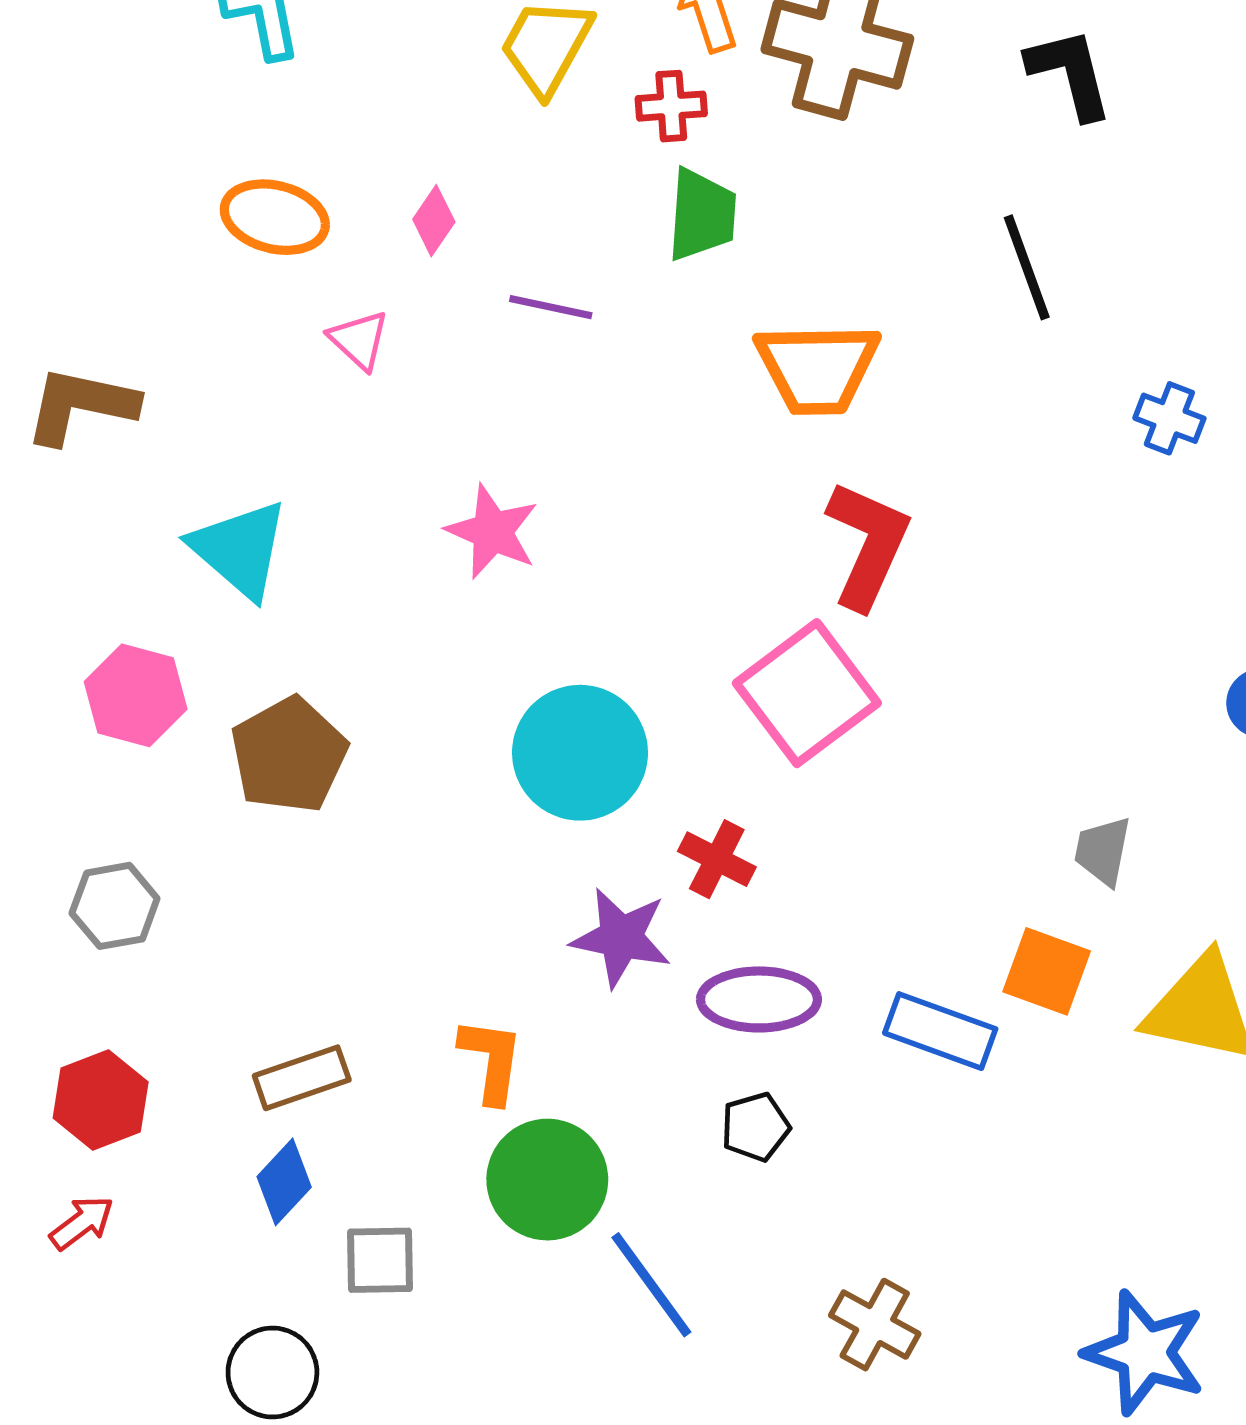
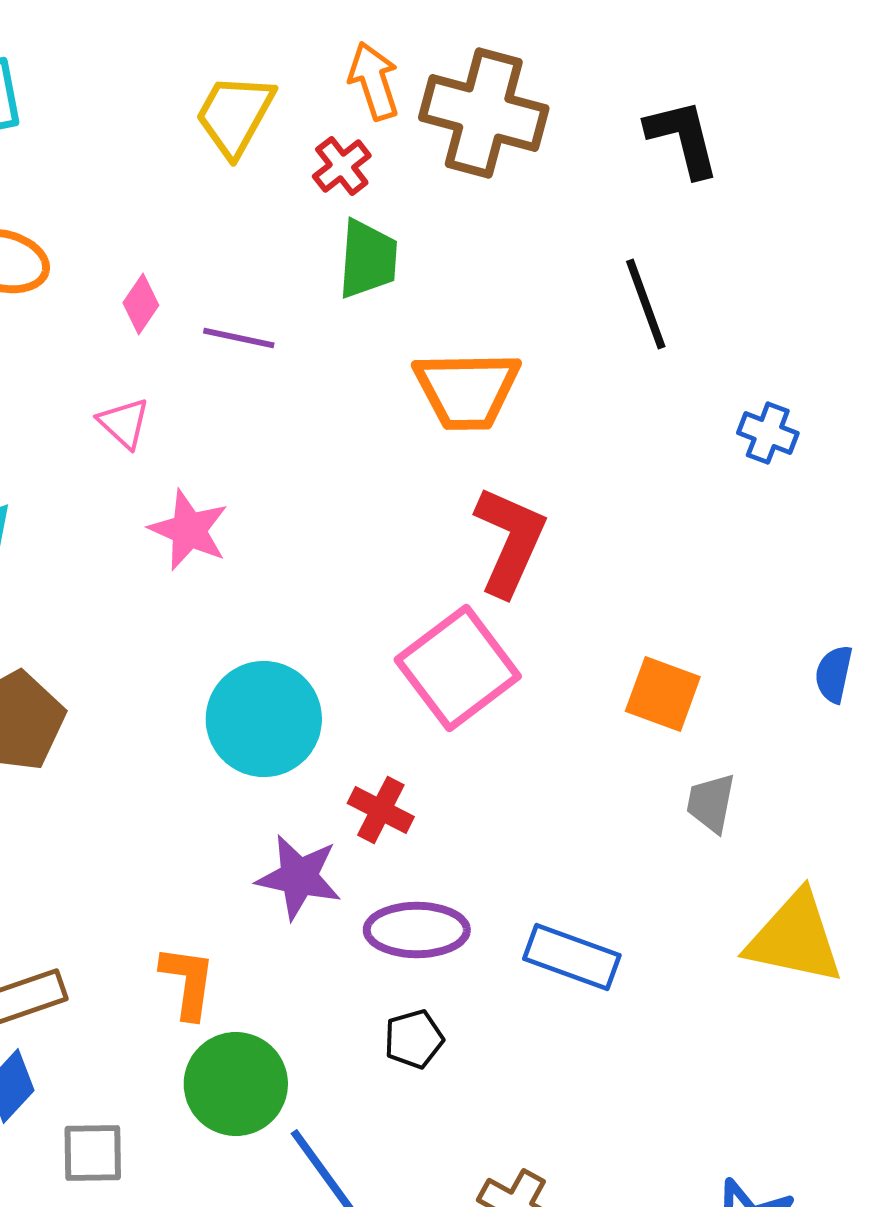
red cross: (671, 106) -> (342, 166), turned -34
pink diamond: (434, 221) -> (141, 304), moved
pink triangle: (359, 340) -> (124, 423), moved
orange square: (1047, 971) -> (663, 694), moved

